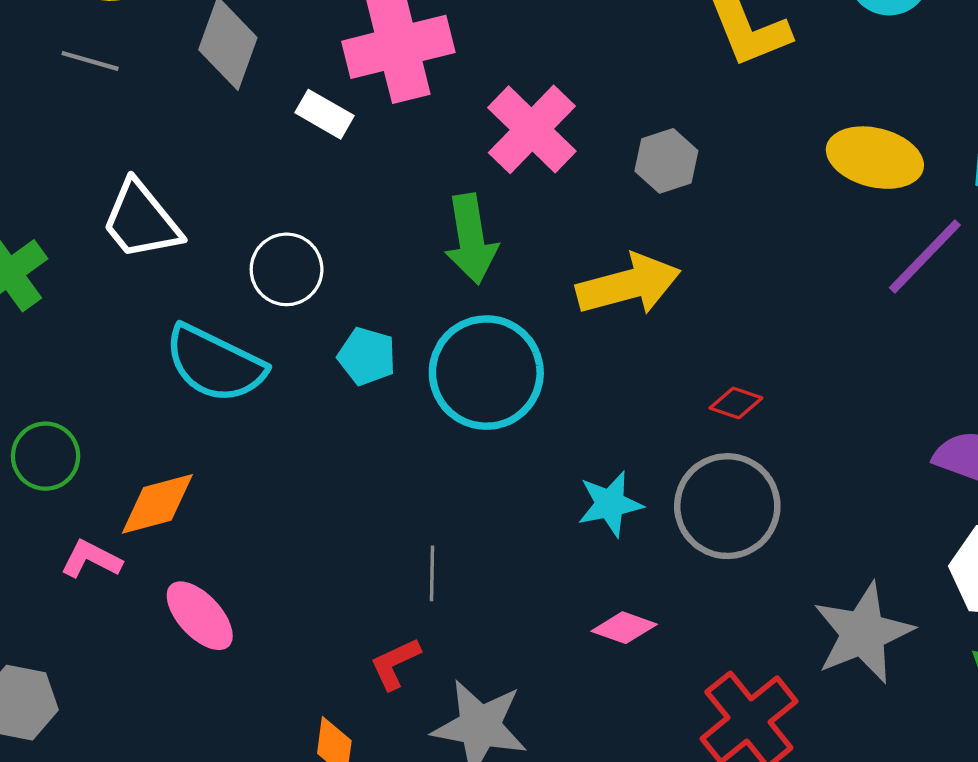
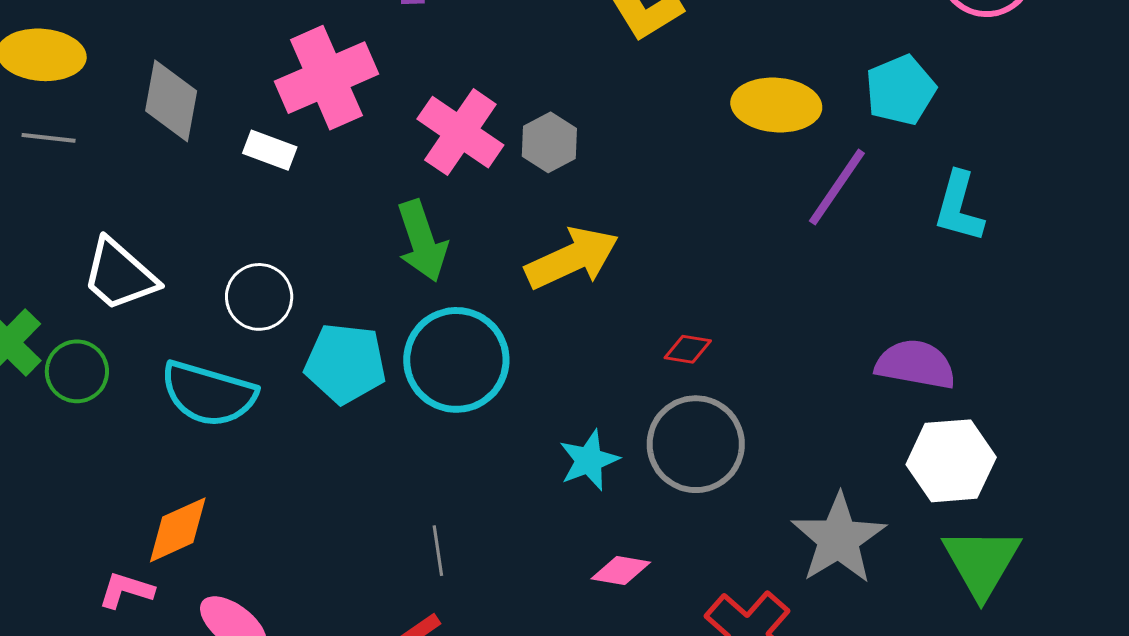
gray hexagon: (666, 161) -> (549, 142), moved
cyan pentagon: (367, 356) -> (345, 363), size x1.5
green circle: (46, 456) -> (77, 371), moved

